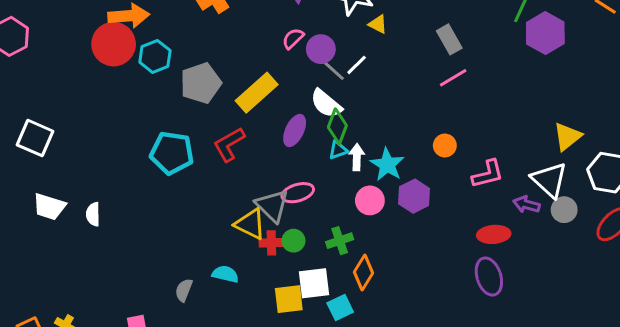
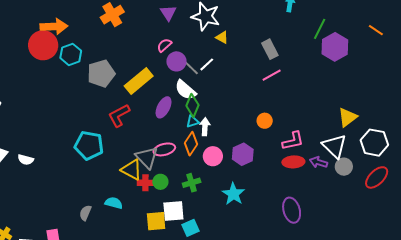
purple circle: (321, 49) -> (176, 61), moved
cyan pentagon: (172, 153) -> (89, 145), moved
cyan star: (387, 165) -> (233, 194), moved
white semicircle: (93, 214) -> (26, 160), turned -77
red ellipse: (494, 234) -> (293, 162), moved
orange diamond: (364, 272) -> (191, 144), moved

